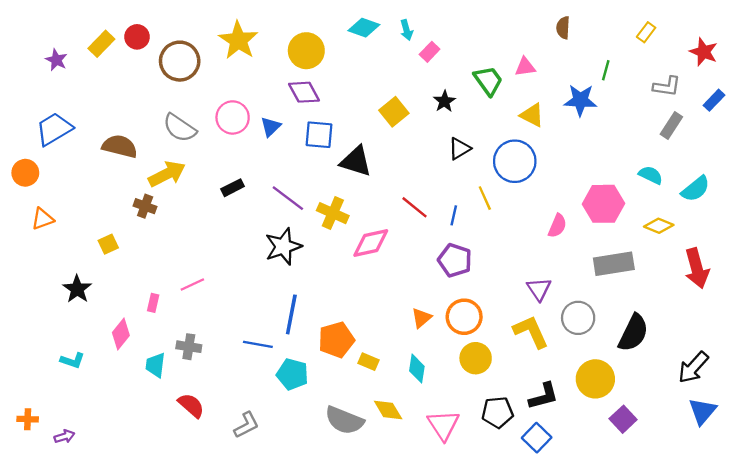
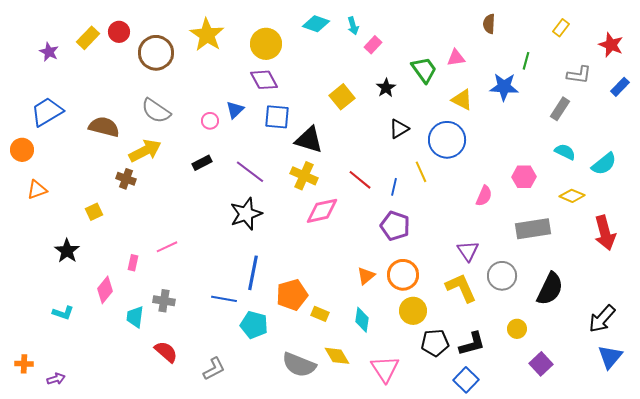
pink circle: (233, 117) -> (210, 121), moved, size x0.6
gray rectangle: (671, 126) -> (560, 109), moved
pink hexagon: (603, 204) -> (524, 177), size x0.7
yellow cross: (333, 213) -> (304, 176), moved
yellow circle: (595, 379) -> (517, 329), size x0.6
black pentagon: (497, 412) -> (435, 343), moved

